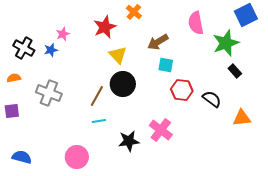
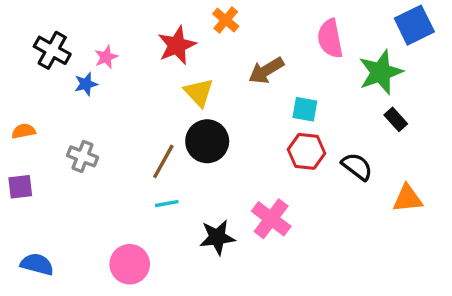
black cross: (24, 48) -> (52, 50), moved
cyan square: (166, 65) -> (305, 109), moved
gray cross: (49, 93) -> (83, 156), size x0.7

